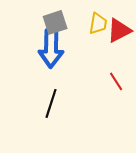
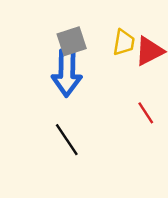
black line: (51, 103) -> (67, 140), turned -52

